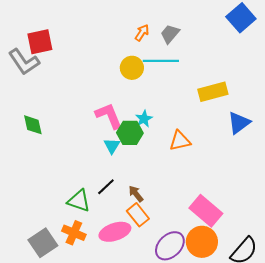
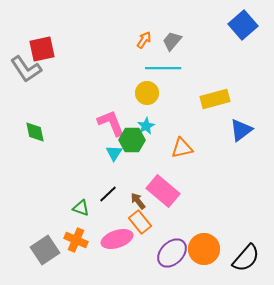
yellow circle: (132, 68) -> (147, 93), moved
green triangle: (79, 201) -> (81, 208), size x0.7
pink rectangle: (206, 211) -> (163, 191), moved

